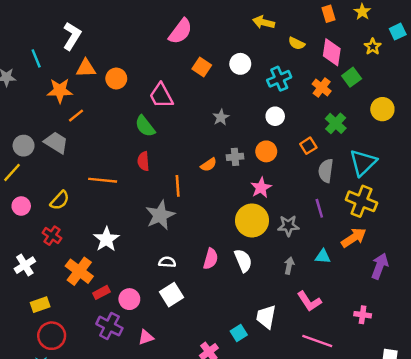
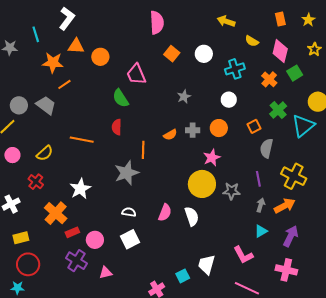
pink semicircle: (180, 31) -> (157, 23), turned -45
cyan triangle: (363, 163) -> (303, 126), moved
cyan triangle: (323, 256) -> (261, 231), moved, turned -40
gray arrow: (289, 266) -> (261, 205), moved
purple arrow: (380, 266) -> (291, 236), moved
pink cross: (363, 315) -> (286, 270), size x1.5

